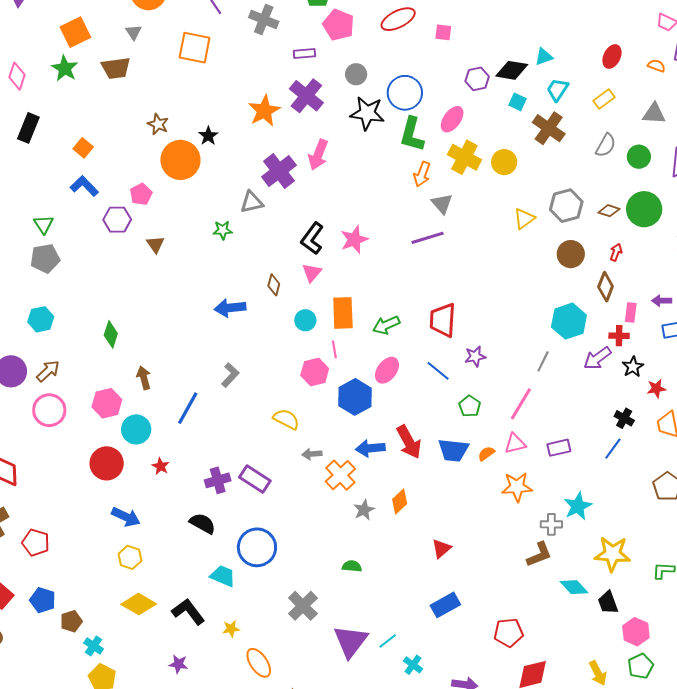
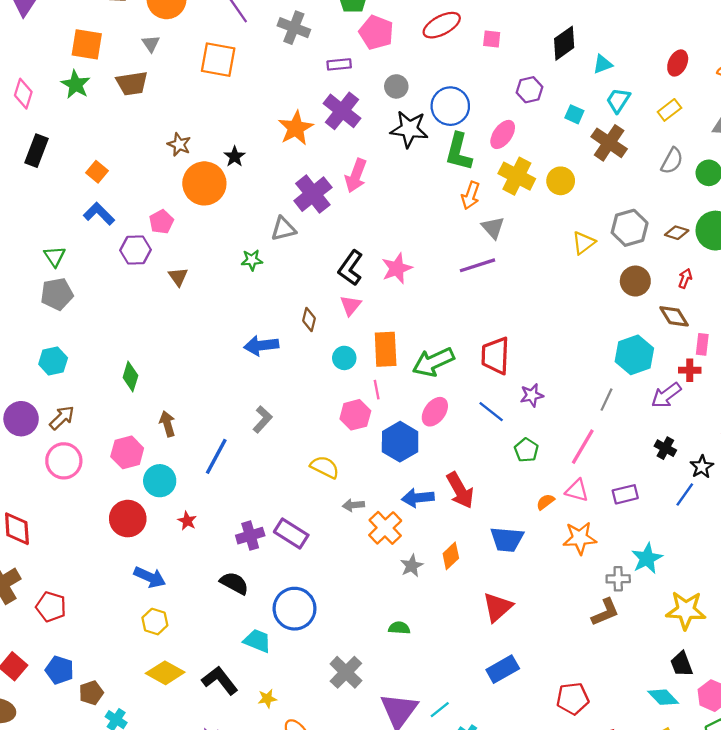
orange square: (75, 32) -> (87, 44), turned 36
black diamond: (512, 70) -> (564, 43), moved, turned -44
brown diamond: (606, 287) -> (674, 316), turned -52
green arrow: (386, 325) -> (433, 362), size x1.4
black star: (633, 367) -> (702, 467), moved
black cross: (624, 418) -> (665, 448), moved
pink triangle: (515, 444) -> (577, 490), turned 30
blue trapezoid: (453, 450) -> (507, 539), moved
red triangle: (441, 549) -> (497, 607), size x1.4
cyan diamond: (574, 587) -> (663, 697), moved

